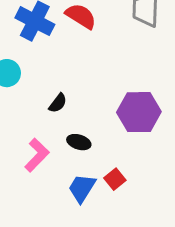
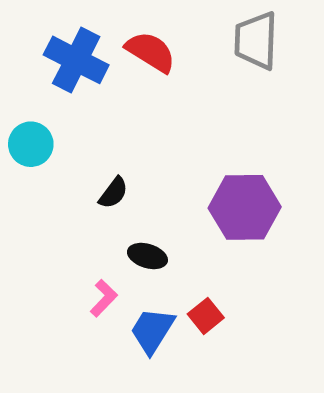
pink L-shape: (37, 155) -> (104, 298), moved, size x0.7

